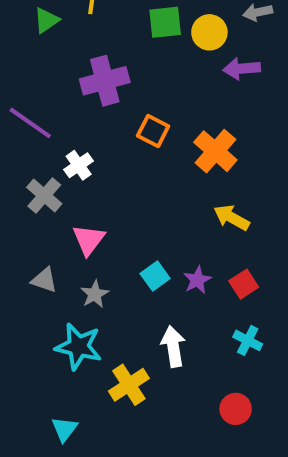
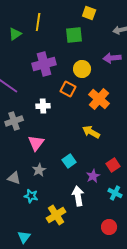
yellow circle: (209, 32) -> (82, 69), moved
white cross: (79, 165) -> (43, 106), moved, turned 32
gray cross: (44, 195) -> (14, 121), turned 30
yellow arrow: (232, 218) -> (91, 132), moved
gray triangle: (44, 280) -> (14, 178), moved
purple star: (197, 280) -> (93, 176), moved
cyan star: (79, 346) -> (31, 196), size x0.6

